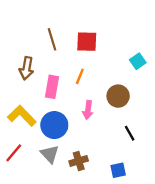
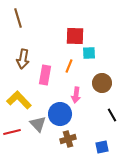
brown line: (52, 39) -> (18, 18), moved
cyan square: (138, 61) -> (89, 53), moved, turned 32
blue circle: (54, 125) -> (60, 114), moved
red line: (14, 153) -> (12, 132), turned 36
gray triangle: (50, 154) -> (38, 124), moved

